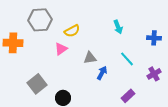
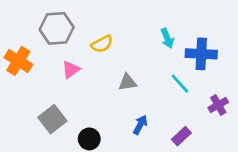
blue cross: (154, 38) -> (201, 54), moved, size x1.5
orange cross: (13, 43) -> (18, 61), turned 30
pink triangle: (61, 49) -> (71, 69), moved
blue arrow: (102, 73) -> (140, 125), moved

